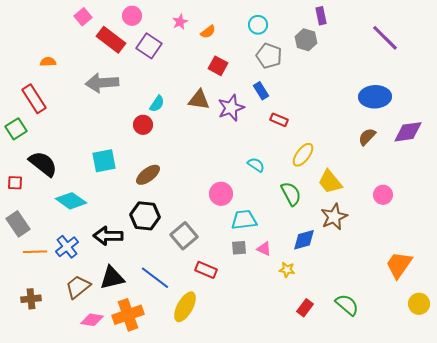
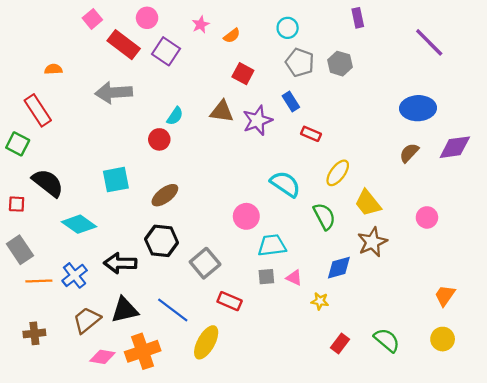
gray hexagon: (306, 40) -> (340, 64), moved
green square: (16, 129) -> (18, 144), turned -30
cyan semicircle: (256, 165) -> (285, 184), size x1.6
orange trapezoid: (399, 265) -> (445, 296), size x0.7
yellow circle: (419, 304) -> (443, 339), moved

